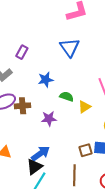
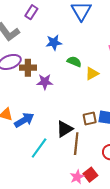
purple star: (49, 119) -> (45, 82), moved
blue arrow: (40, 153) -> (24, 120), moved
black triangle: (34, 167) -> (65, 129), moved

